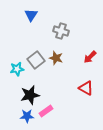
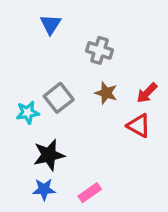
brown star: (56, 58) -> (106, 93), moved
red triangle: (86, 88) -> (139, 126), moved
pink rectangle: (46, 111) -> (90, 193), moved

